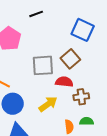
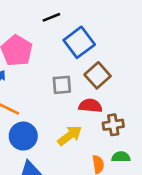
blue square: (83, 30) -> (79, 42), moved, turned 30
gray square: (43, 65) -> (62, 85), size x0.7

